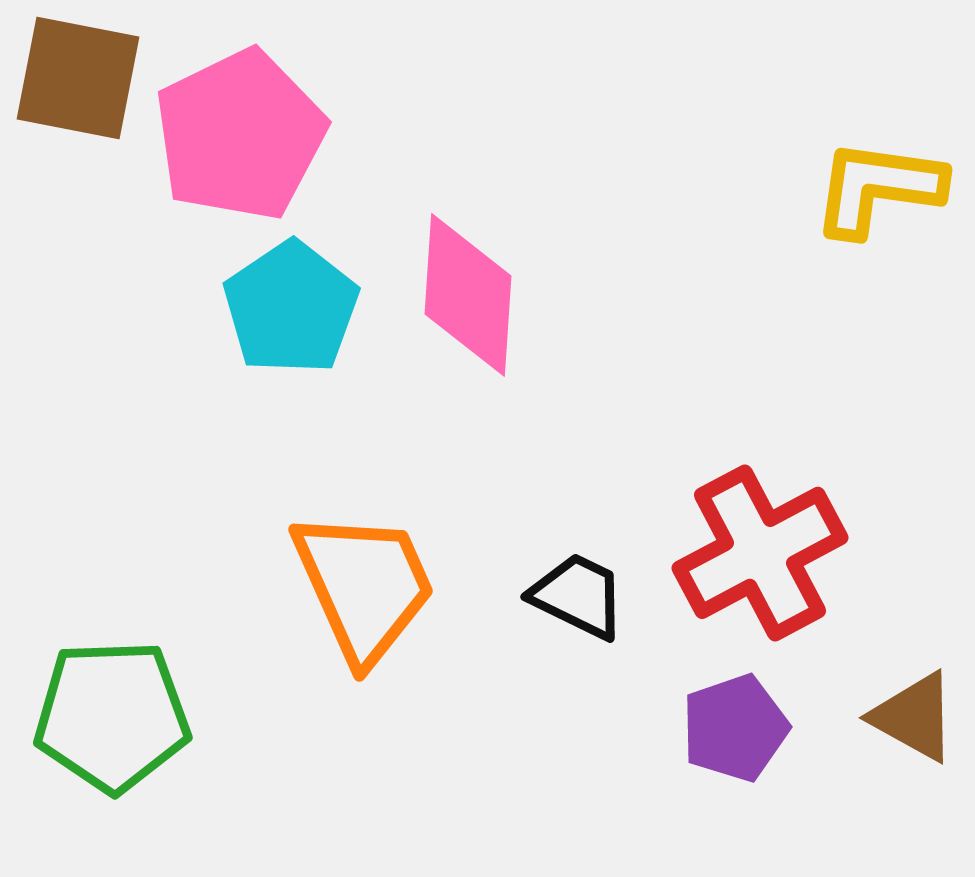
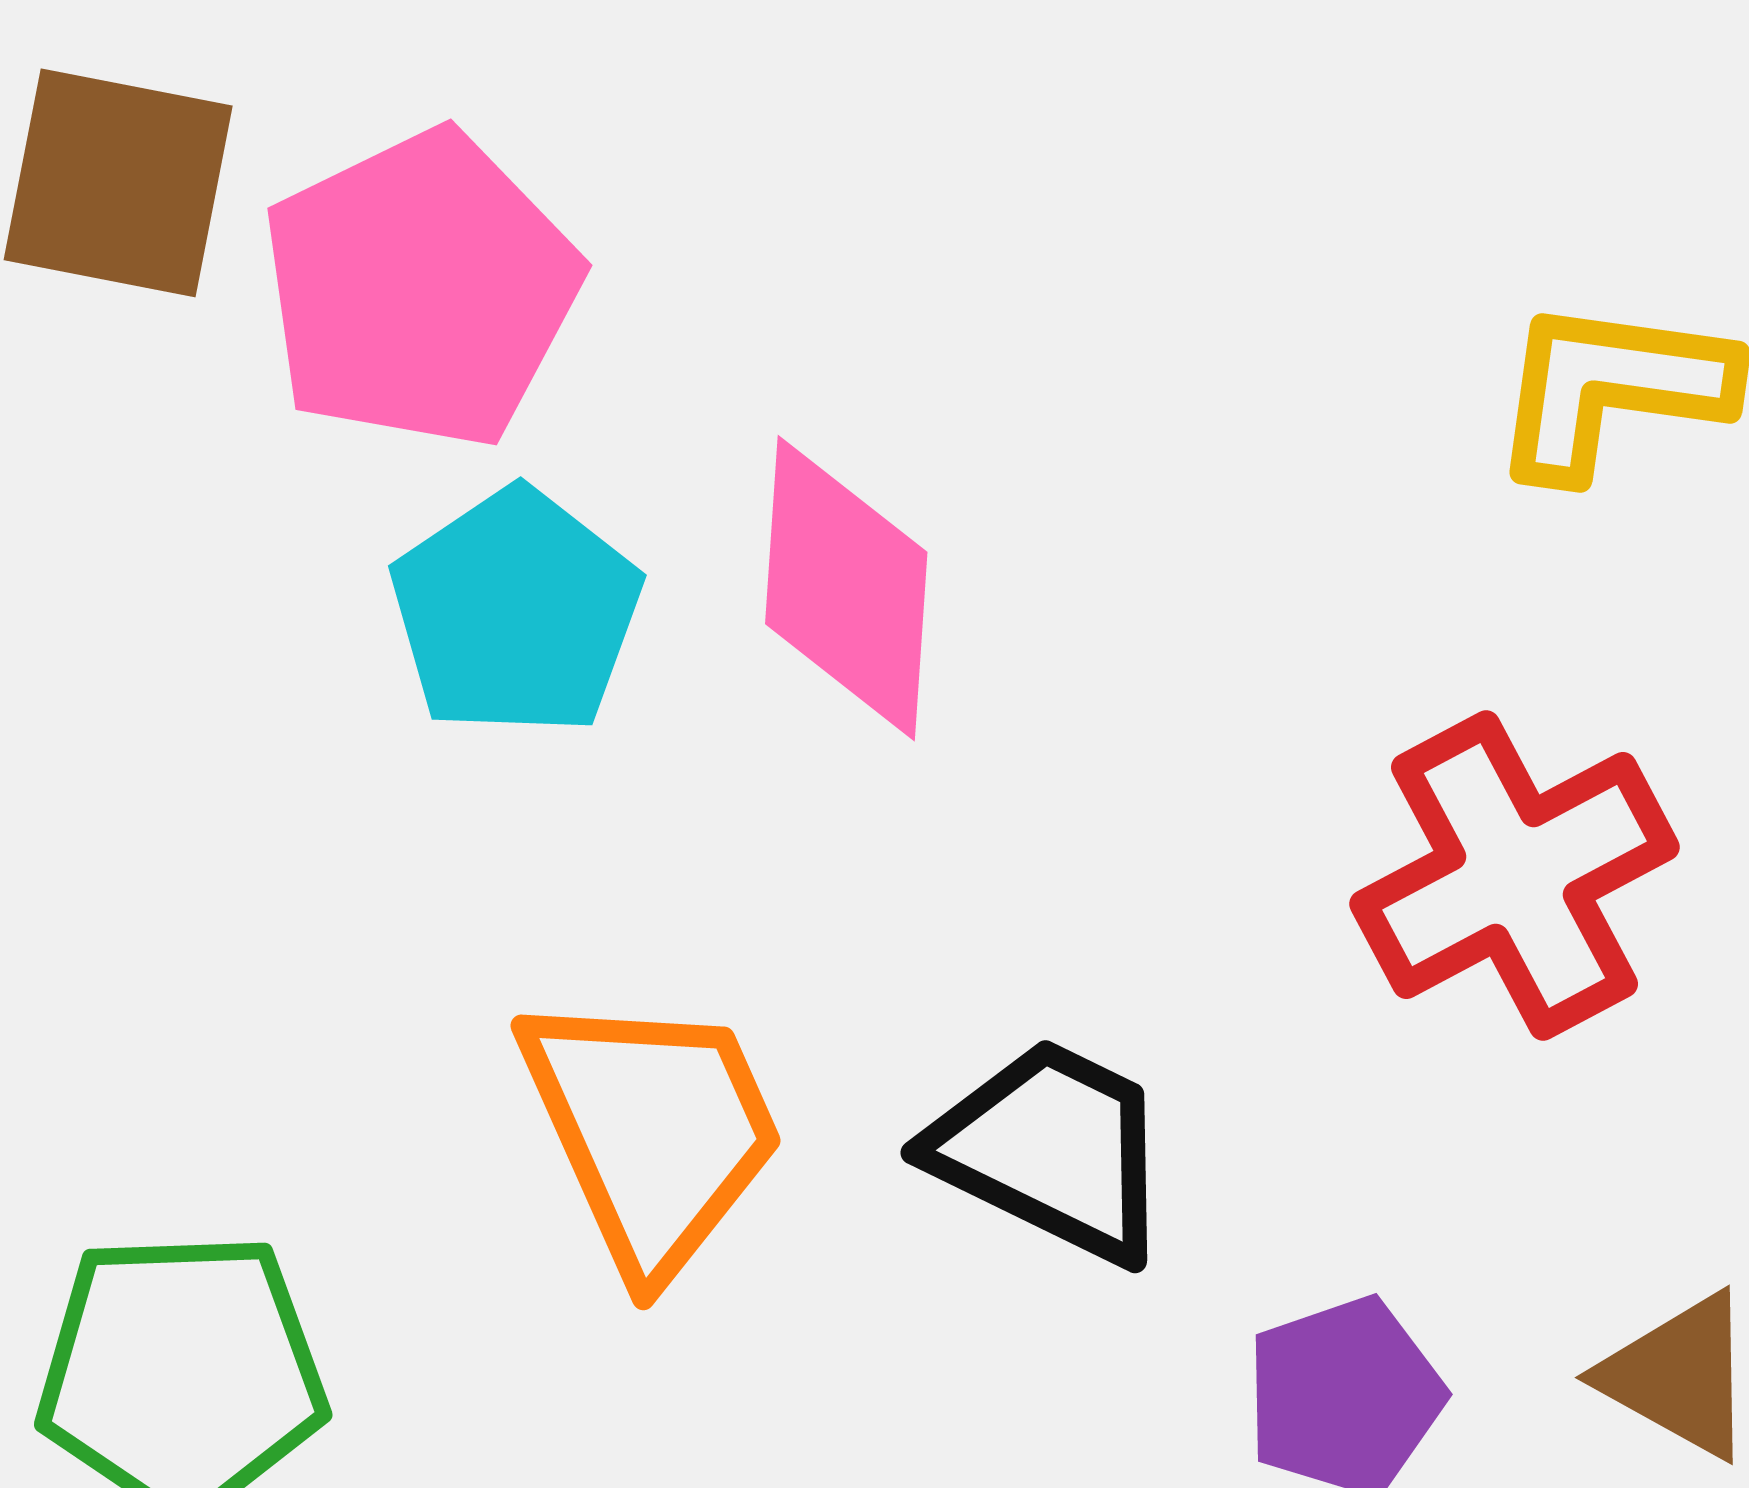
red cross: (760, 553) -> (1515, 876), moved
black trapezoid: (578, 596) -> (1052, 1150), size x1.4

